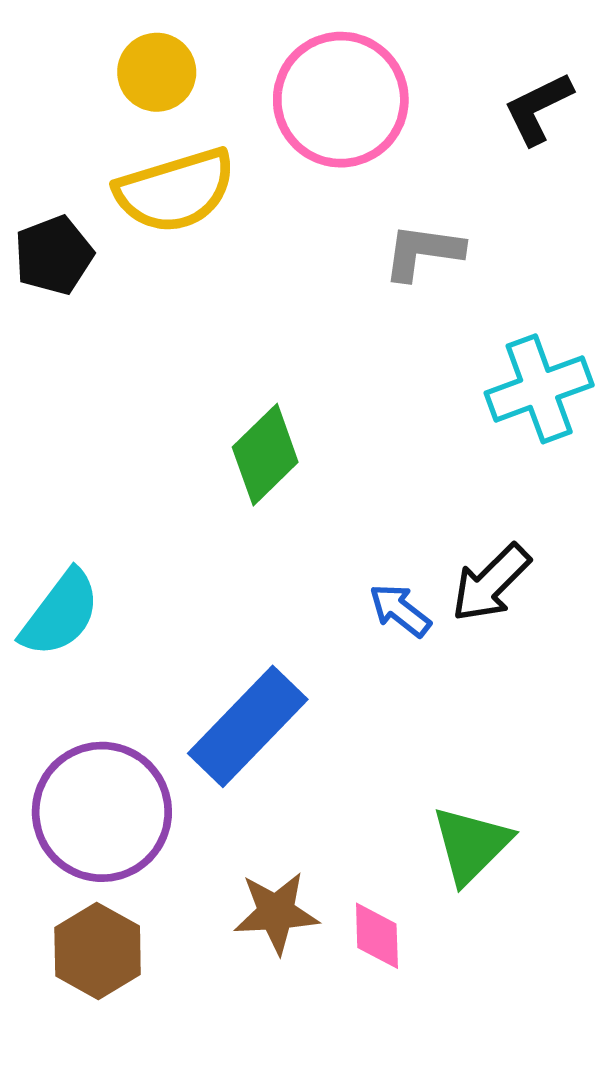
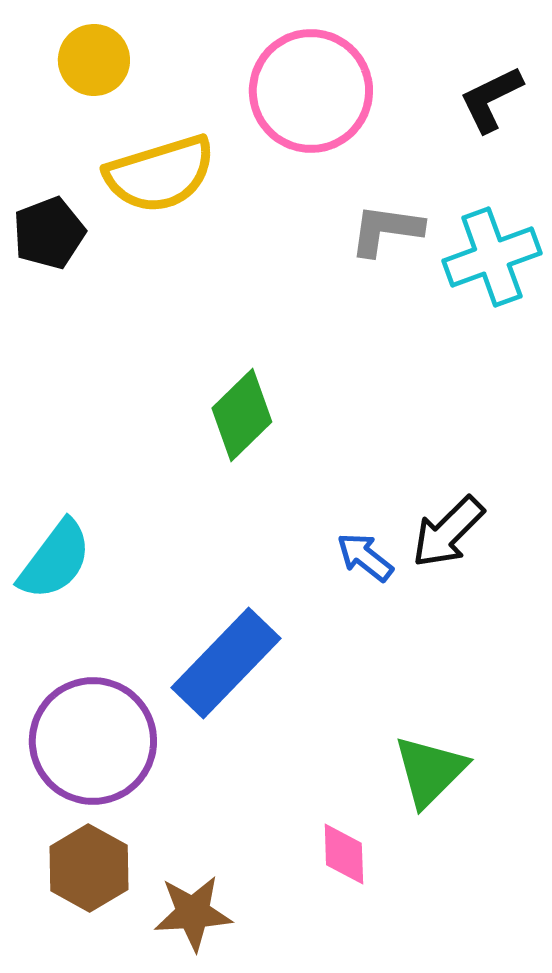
yellow circle: (157, 72) -> (94, 60), moved
cyan cross: (539, 389) -> (492, 257), moved
brown star: (276, 913) -> (193, 913), moved

